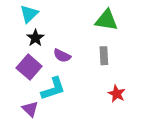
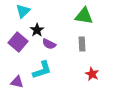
black star: (35, 38) -> (37, 30), moved
purple square: (29, 67) -> (18, 42), moved
purple triangle: (30, 109) -> (17, 82), moved, turned -32

